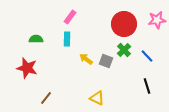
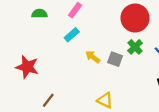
green semicircle: (36, 39) -> (39, 14), moved
cyan rectangle: (67, 39) -> (72, 35), turned 48

